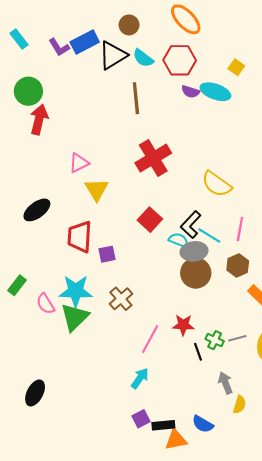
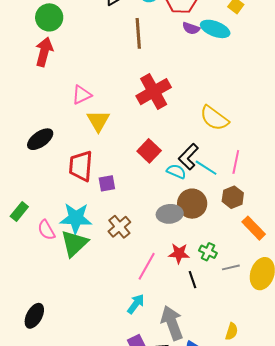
green circle: (28, 91) -> (49, 17), moved
gray ellipse: (194, 251) -> (170, 214), moved
green cross: (215, 340) -> (208, 252), moved
gray arrow: (225, 383) -> (172, 323), moved, size x1.6

